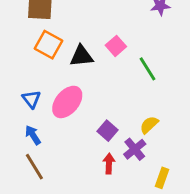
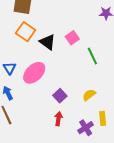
black triangle: (82, 56) -> (48, 42), turned 36
purple cross: (135, 149) -> (86, 128), moved
yellow rectangle: (162, 178) -> (103, 118), moved, turned -32

